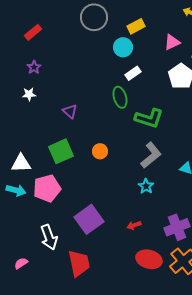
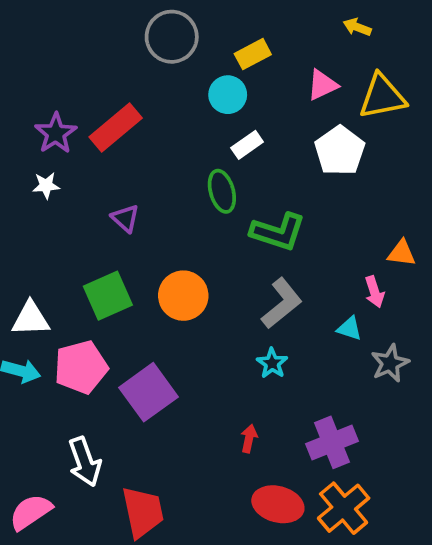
red rectangle: (33, 32) -> (116, 128), moved, size x1.5
purple star: (34, 67) -> (56, 133), size x1.5
orange circle: (100, 151) -> (183, 296), size x1.6
purple square: (89, 219) -> (148, 392), moved
red arrow: (134, 225) -> (249, 439), turned 120
pink semicircle: (21, 263) -> (31, 512), size x1.6

